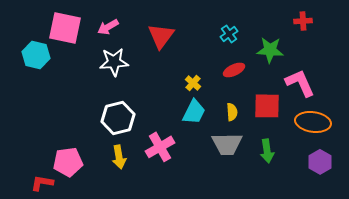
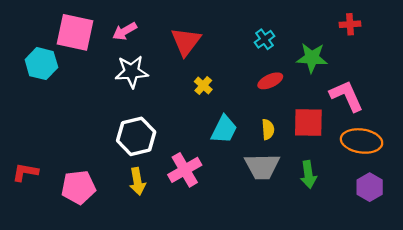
yellow cross: (193, 83) -> (203, 86), moved
red L-shape: (42, 183) -> (25, 172), moved

